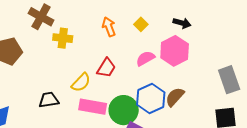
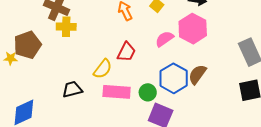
yellow cross: (63, 38) -> (66, 27), moved
green circle: (124, 110) -> (148, 92), size x0.6

